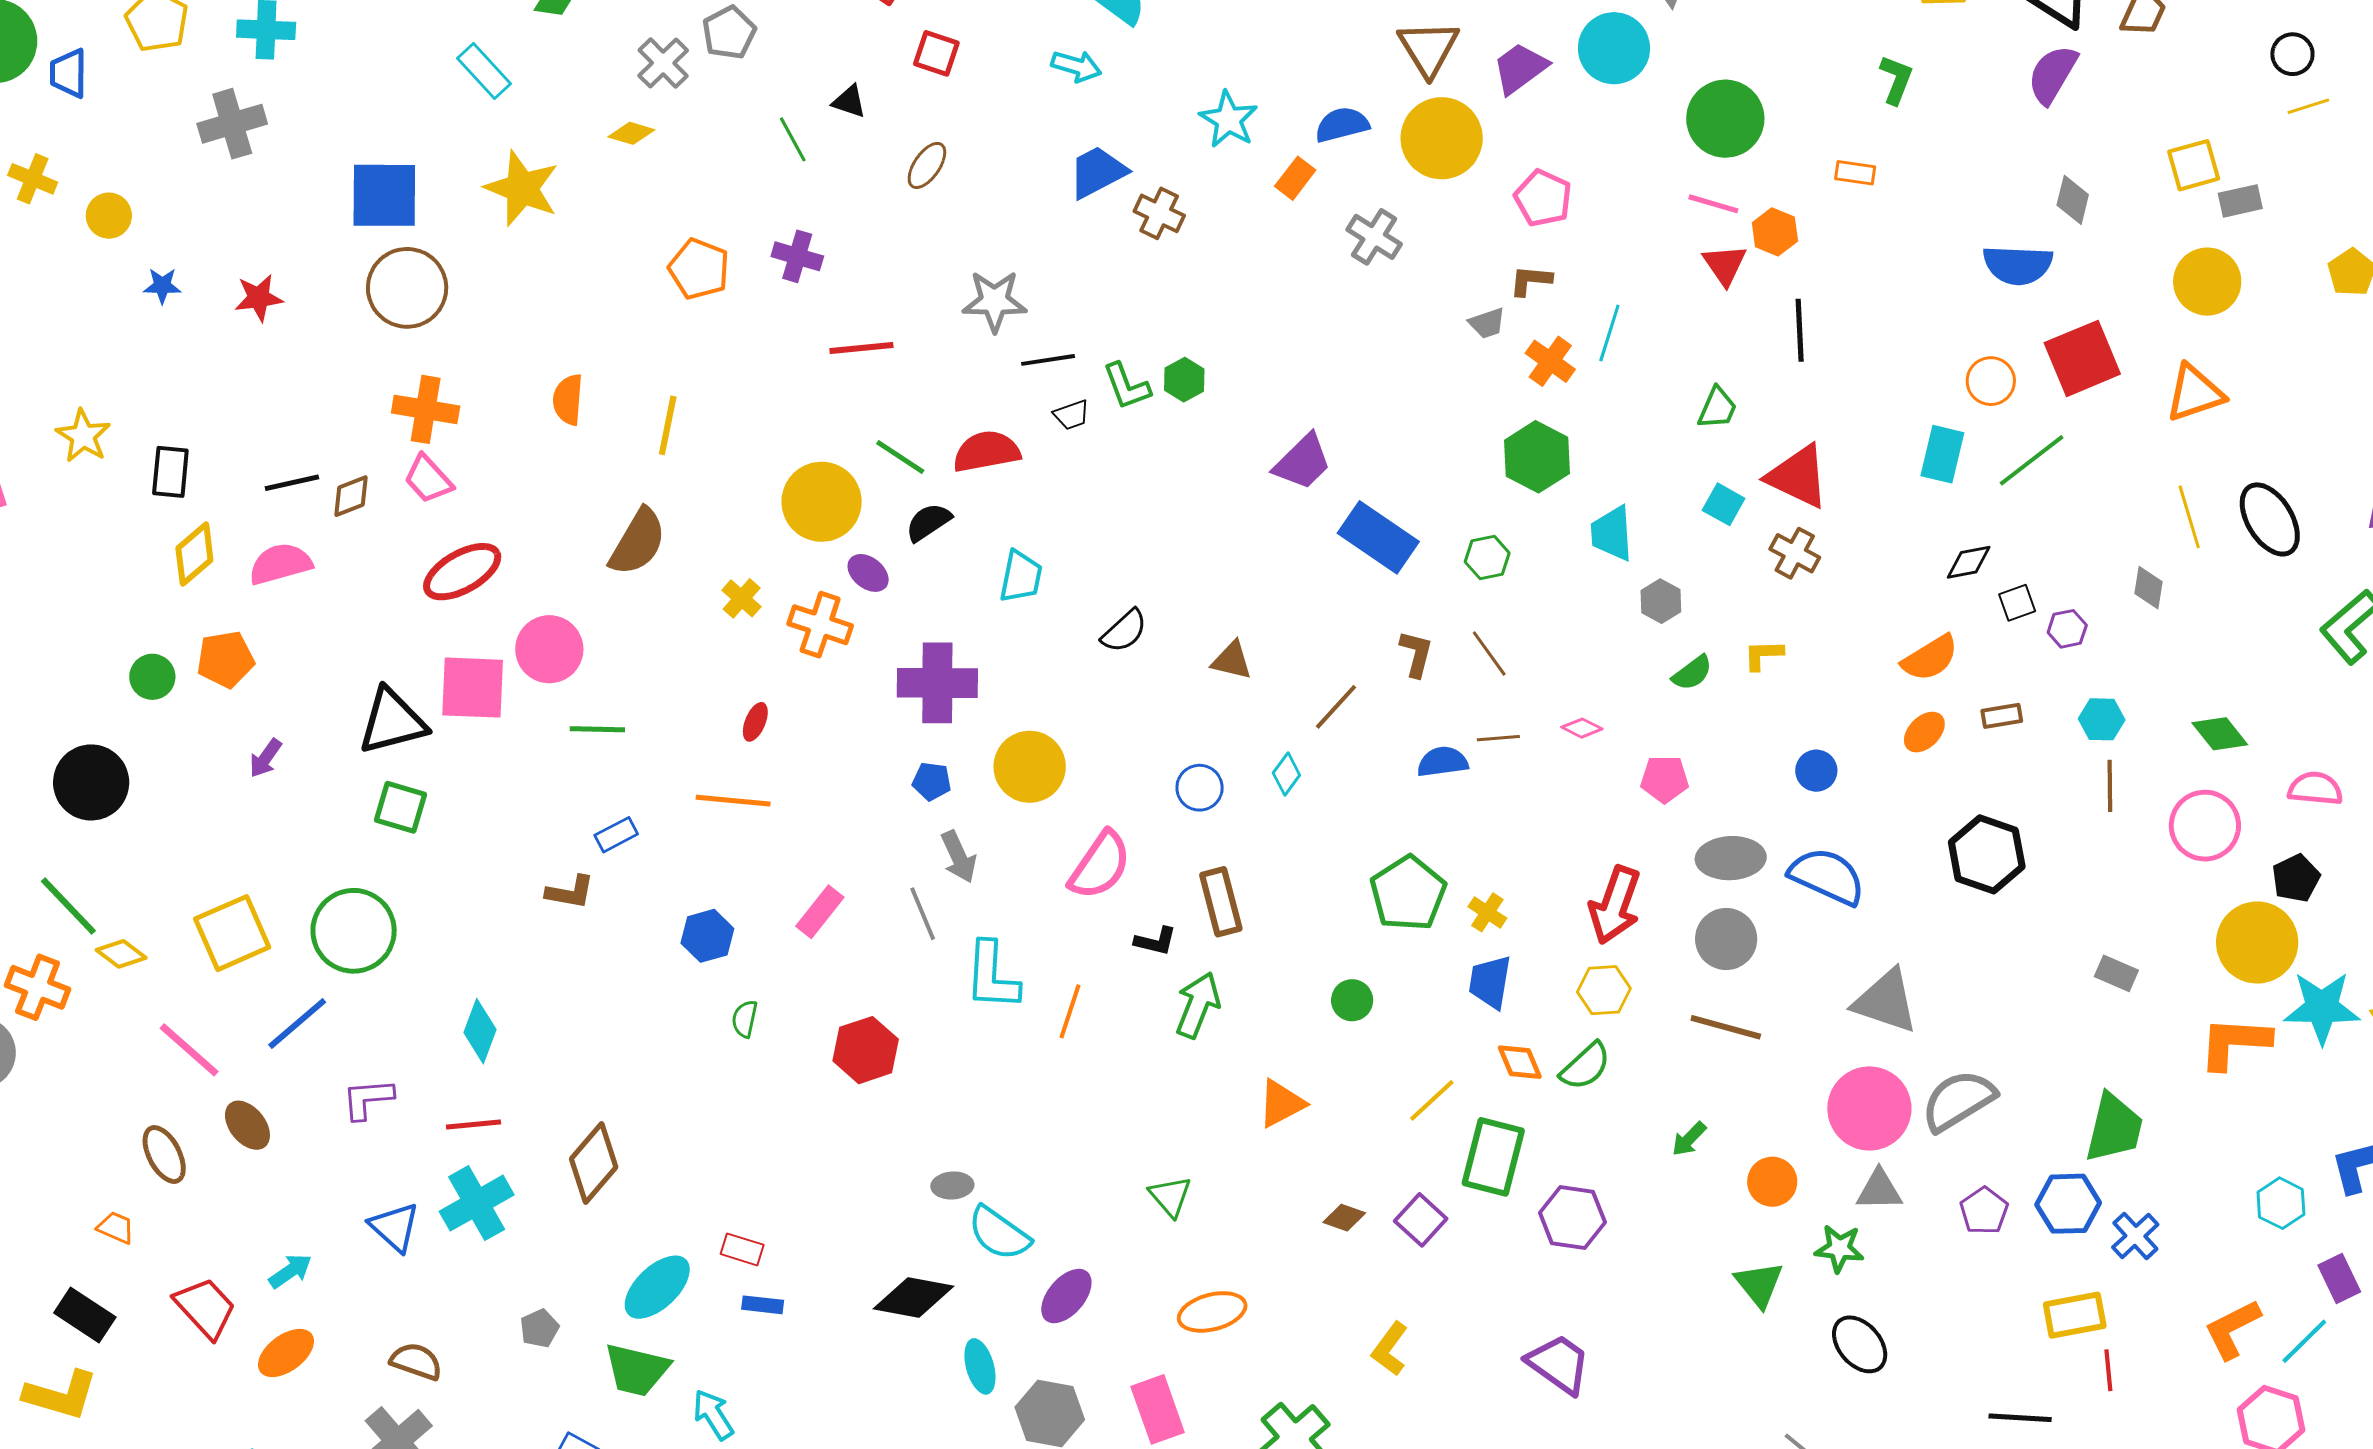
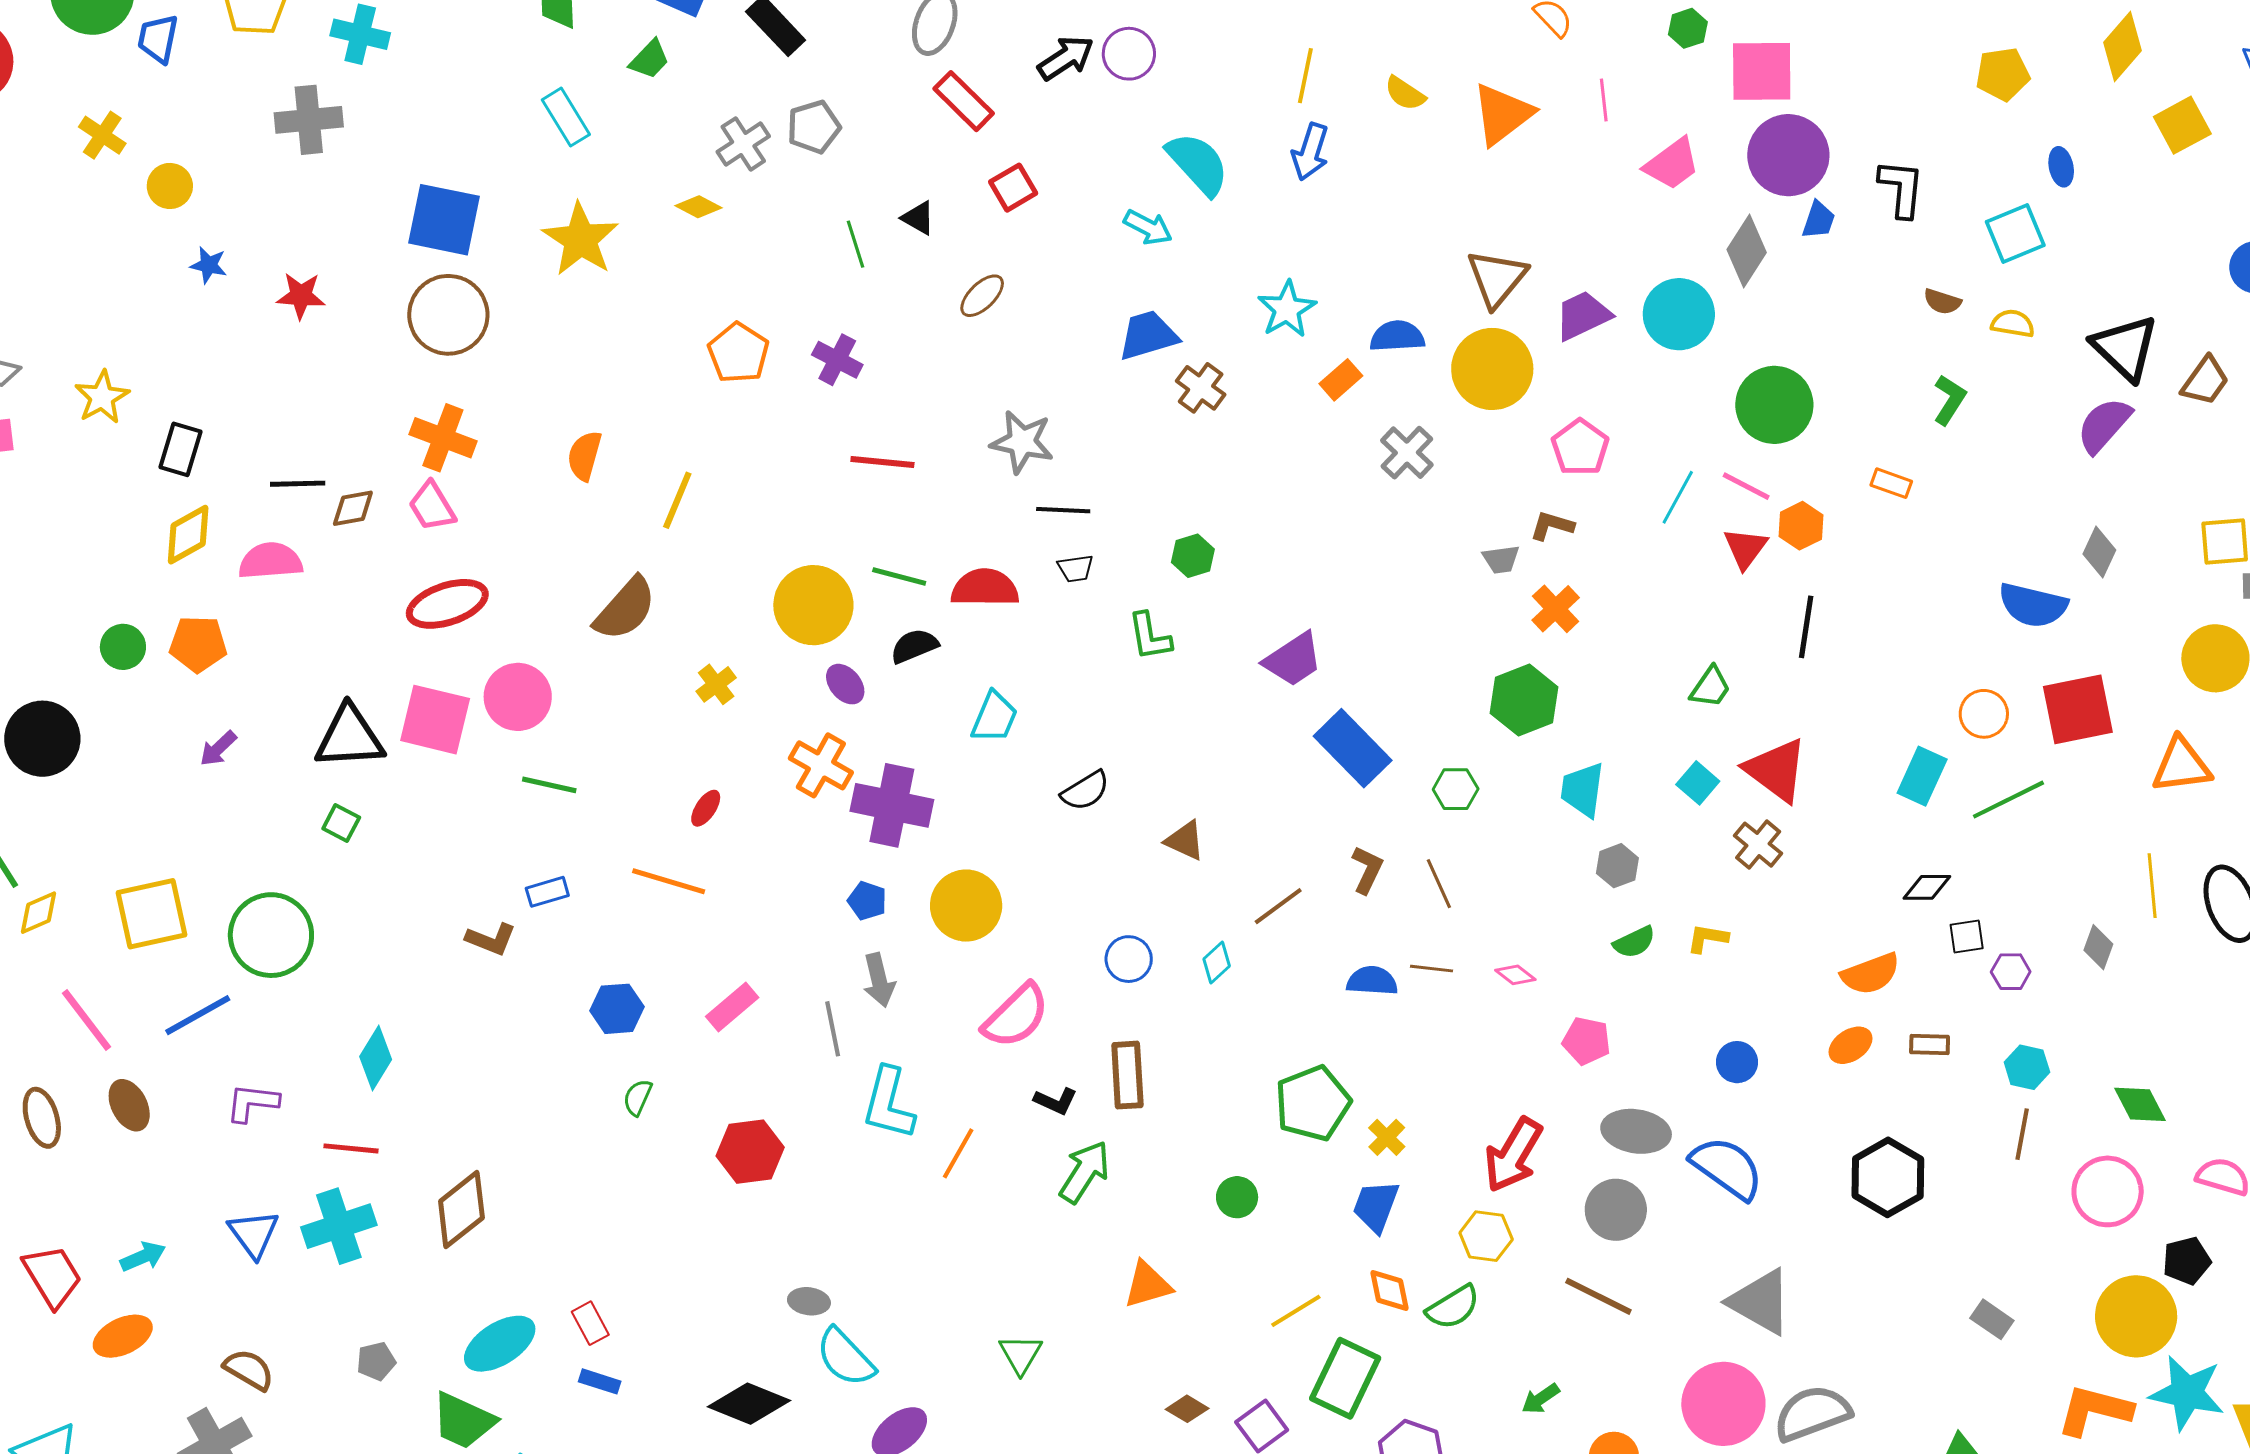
red square: (936, 53) -> (1013, 188), turned 30
cyan line: (1609, 333) -> (1678, 497), moved
green L-shape: (1127, 386) -> (1150, 637), moved
green line: (900, 457) -> (899, 577), turned -30
orange cross: (820, 625) -> (821, 765), moved
green square: (401, 807) -> (341, 823), size x0.7
yellow diamond: (121, 954) -> (39, 913), turned -72
red rectangle: (742, 1249) -> (590, 1323), turned 33

